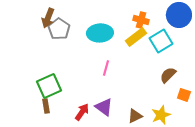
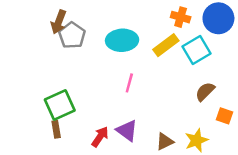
orange cross: (141, 20) -> (181, 17), moved

